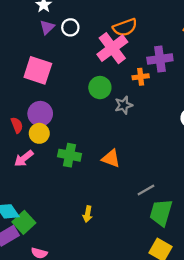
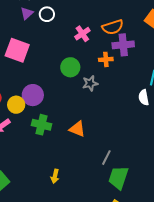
orange semicircle: (125, 27) -> (113, 27), moved
pink cross: (112, 48) -> (82, 34), size x0.6
purple circle: (40, 114) -> (33, 95), moved
gray line: (146, 190) -> (106, 158), turned -35

